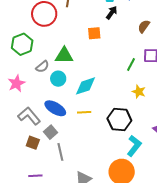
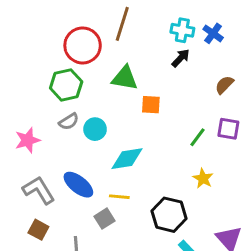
orange square: (94, 33) -> (151, 105), moved
green hexagon: (22, 44) -> (66, 85), moved
green triangle: (64, 56) -> (125, 78), moved
cyan circle: (58, 79) -> (95, 129), moved
gray square: (50, 132) -> (104, 219), moved

